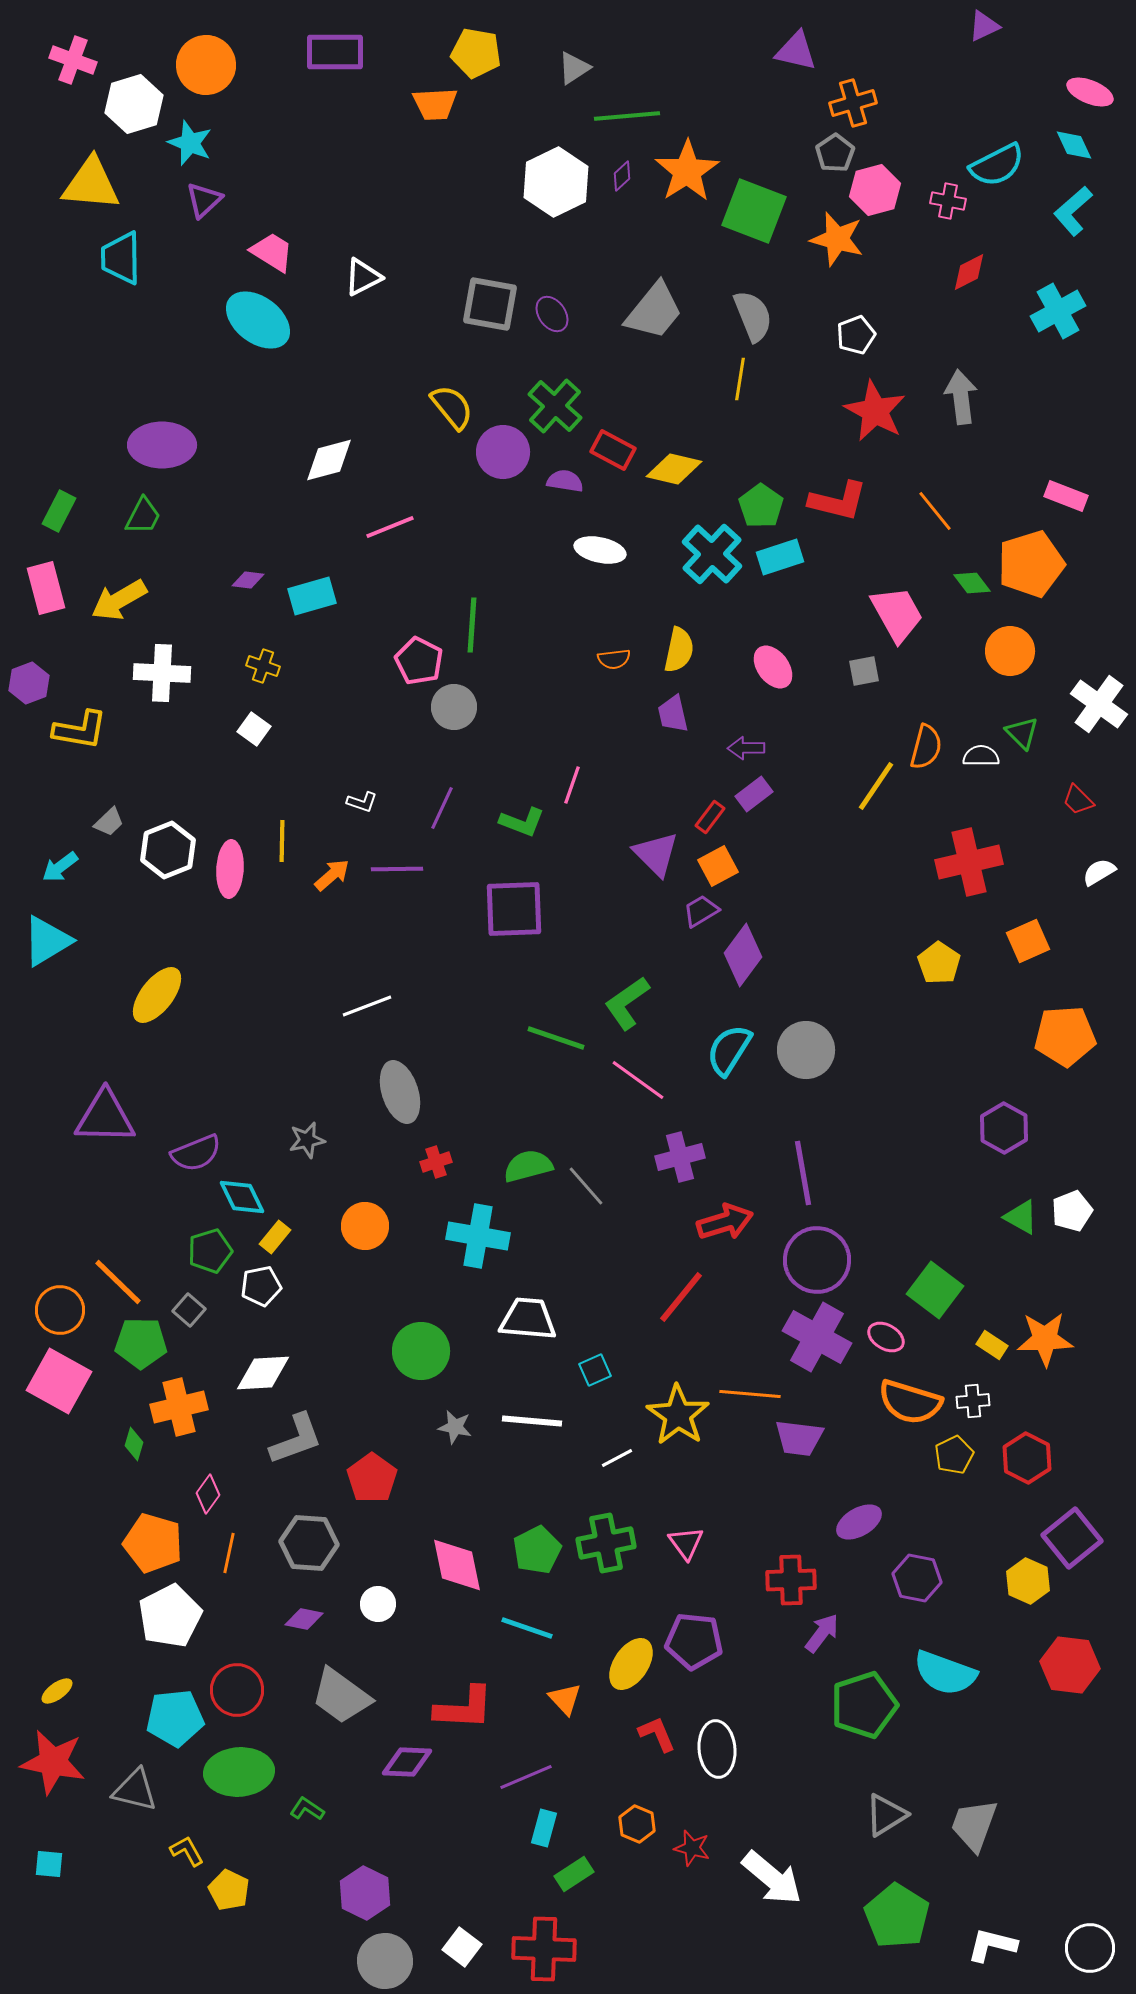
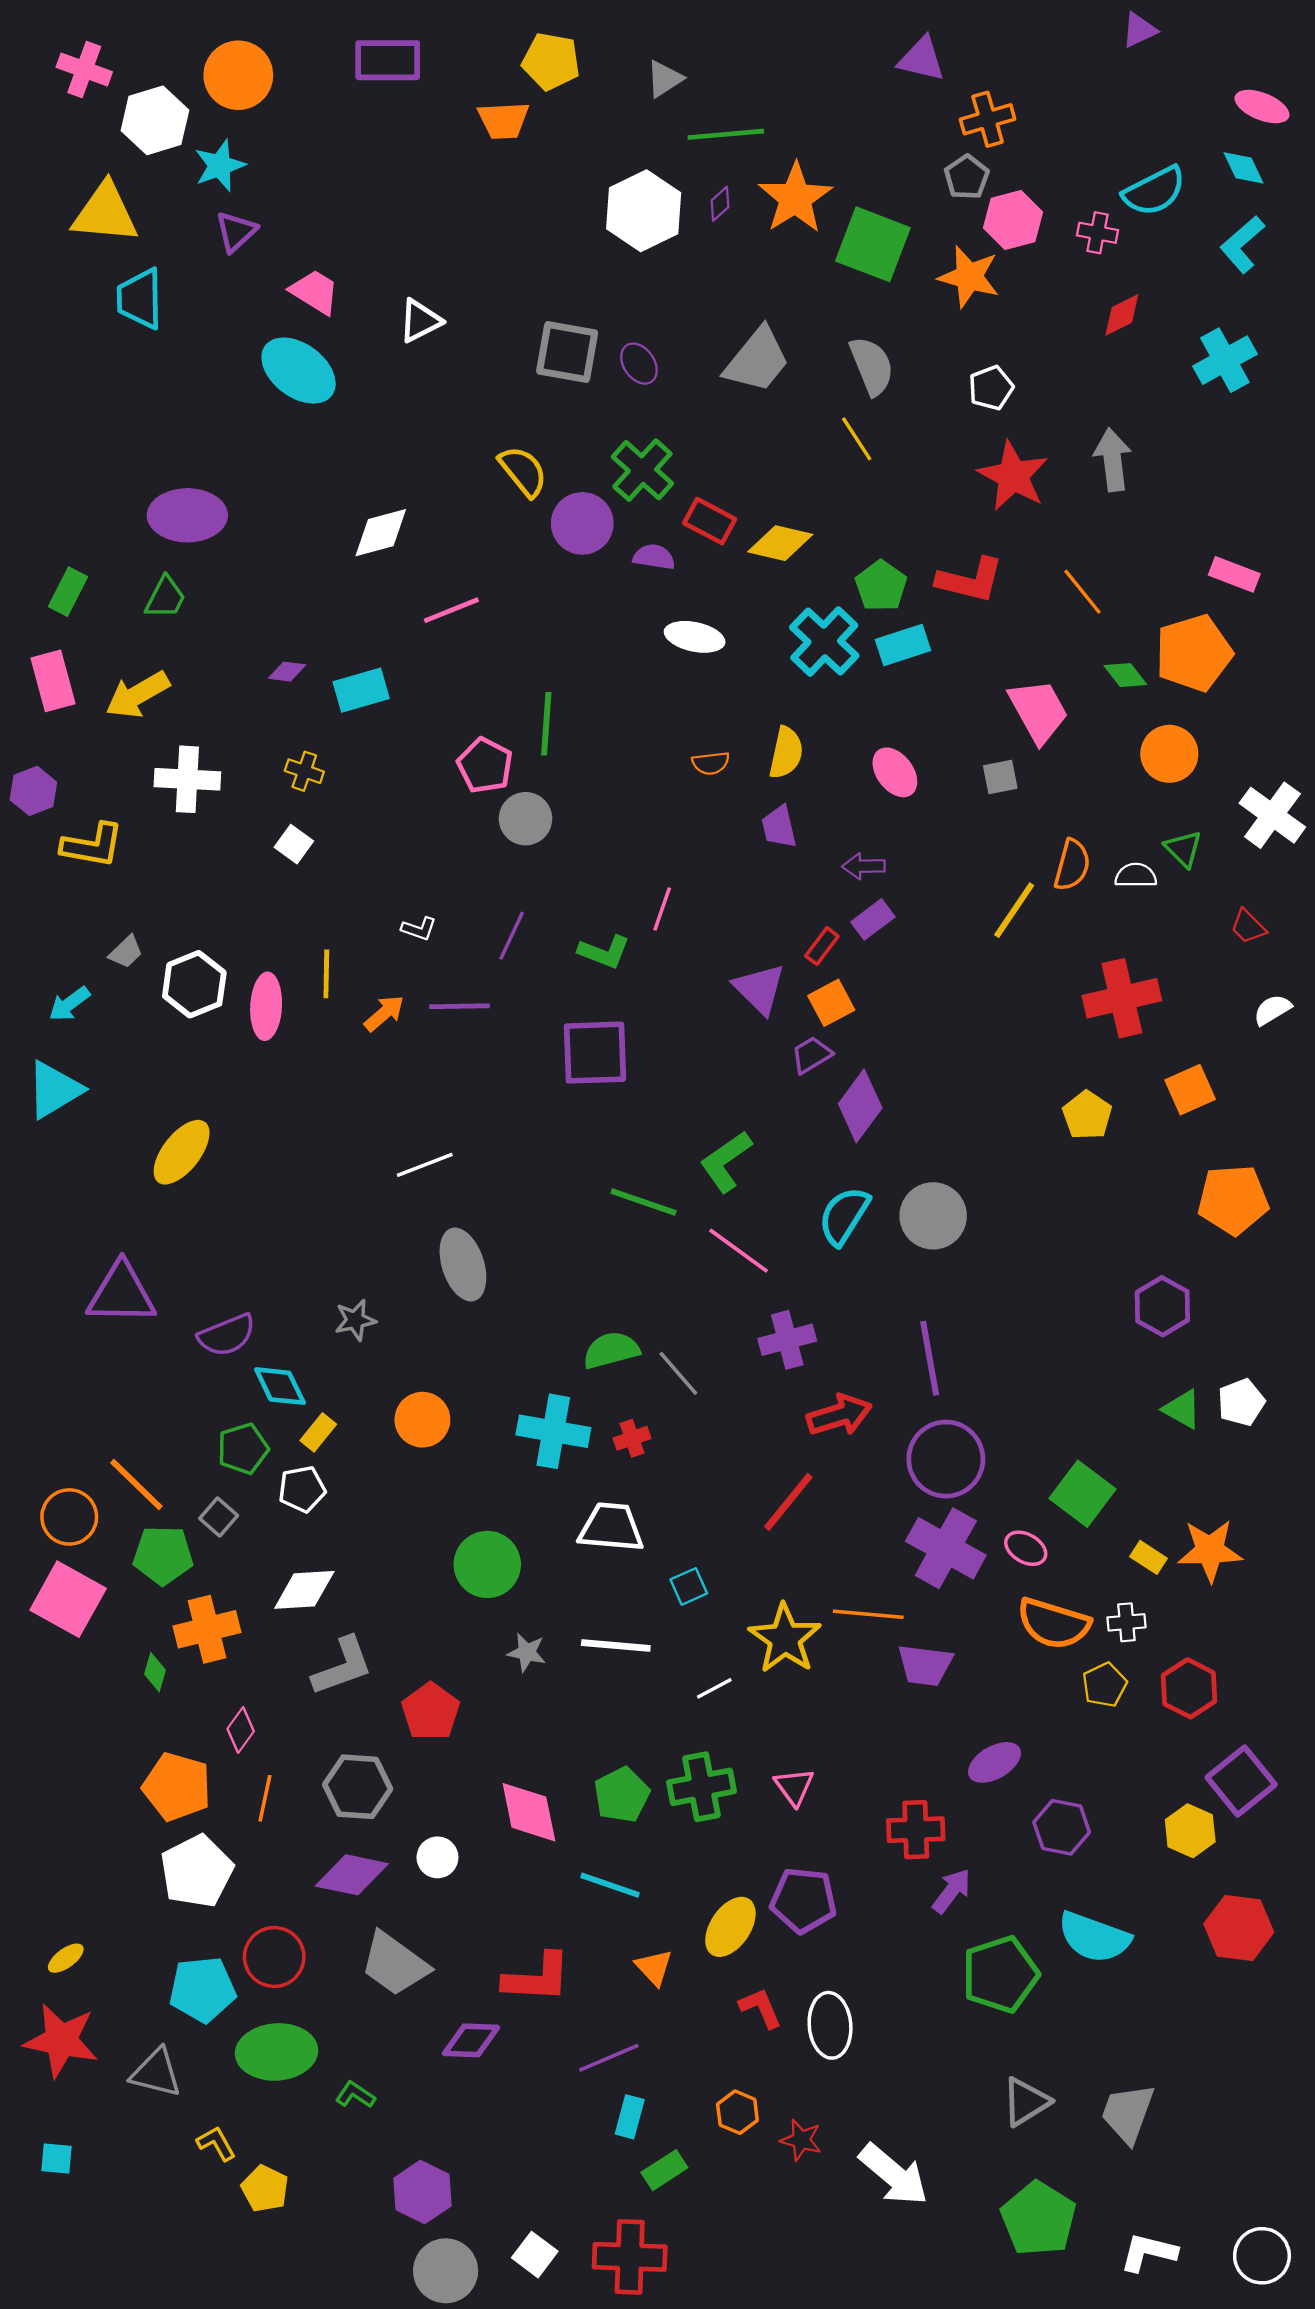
cyan star: (190, 143) -> (220, 166), turned 30
yellow line: (740, 379) -> (857, 439), turned -42
red cross: (436, 1162) -> (632, 1438), moved
purple diamond: (304, 1619) -> (352, 1875), size x1.6

